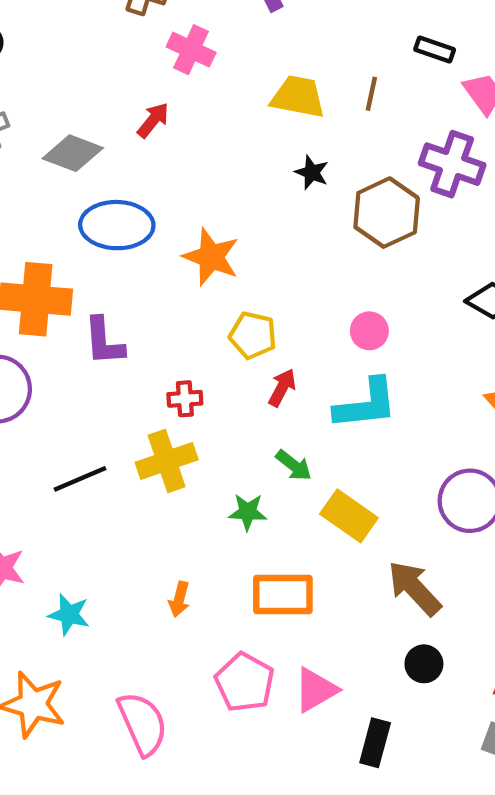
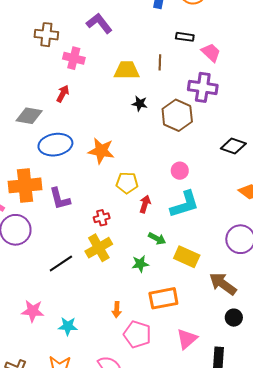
pink pentagon: (245, 682) -> (137, 334), moved

